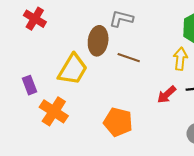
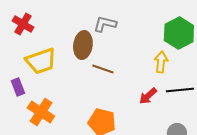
brown line: (129, 58) -> (103, 69), moved
yellow trapezoid: (73, 69) -> (41, 61), moved, turned 40

